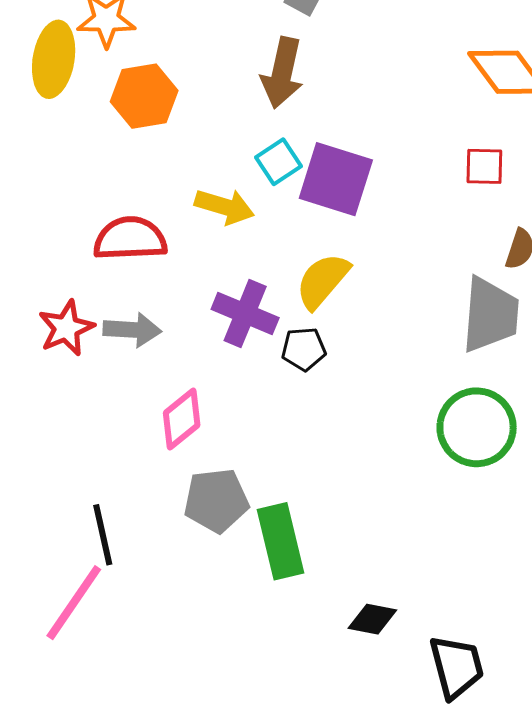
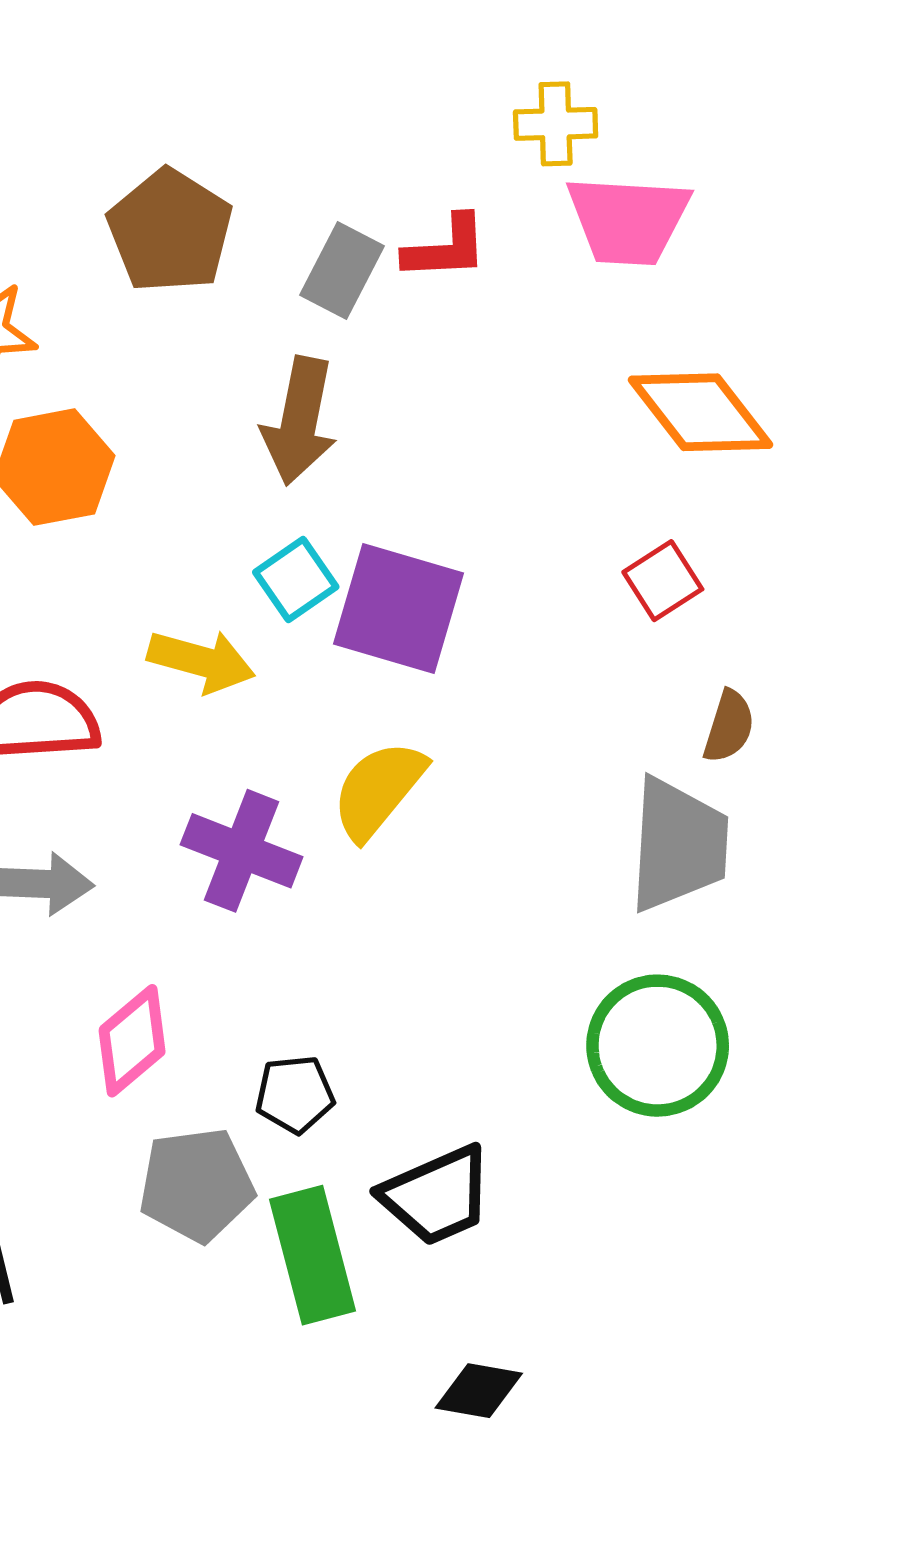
red square: (484, 166) -> (663, 581), turned -33
black pentagon: (304, 349) -> (295, 1094), moved
black trapezoid: (456, 667) -> (437, 1196), moved, turned 82

